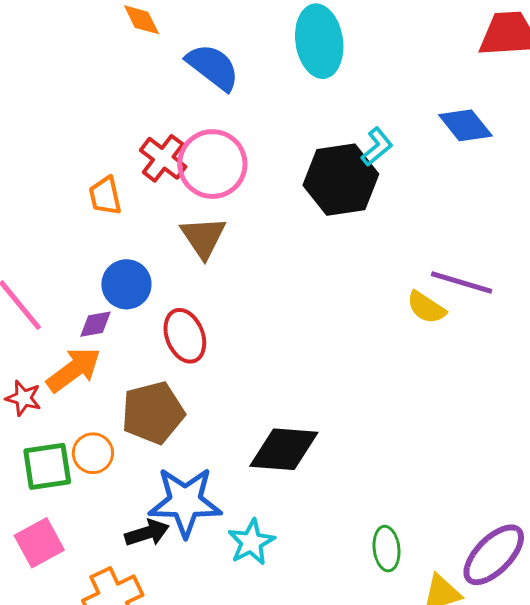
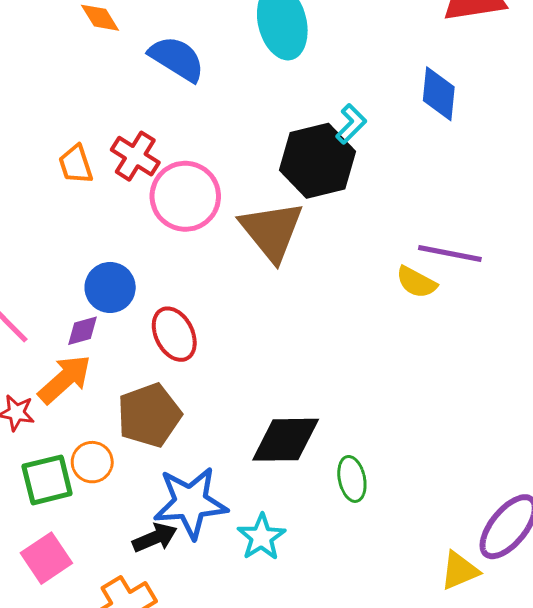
blue diamond: (465, 125) -> (439, 94), turned 50
pink circle: (212, 164) -> (185, 196), moved
orange trapezoid: (105, 196) -> (76, 164), moved
brown triangle: (203, 237) -> (272, 231), moved, size x1.4
green ellipse: (387, 549) -> (352, 479), moved

